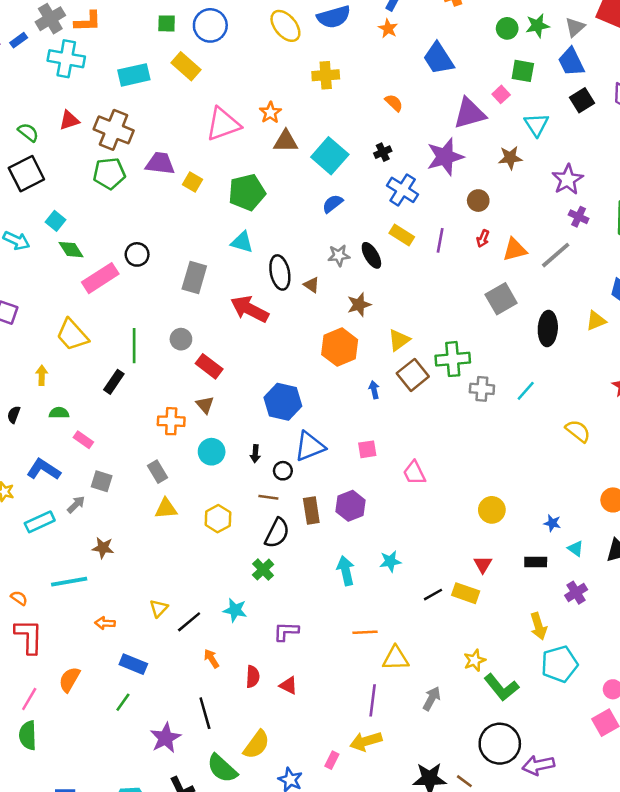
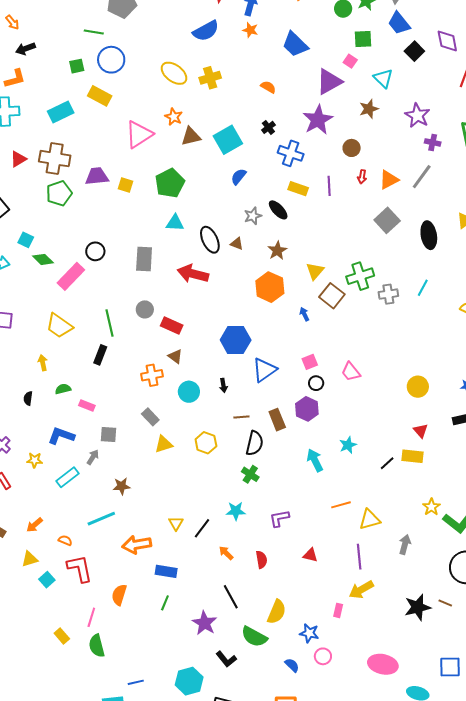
yellow ellipse: (285, 26) -> (174, 73), moved
cyan square: (330, 156) -> (228, 140), turned 32
black circle: (283, 471) -> (316, 383), moved
orange arrow: (105, 623) -> (137, 545), size x1.8
red triangle: (288, 686) -> (310, 555), moved

